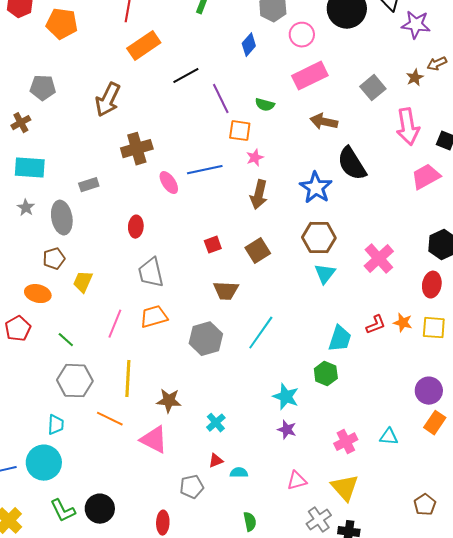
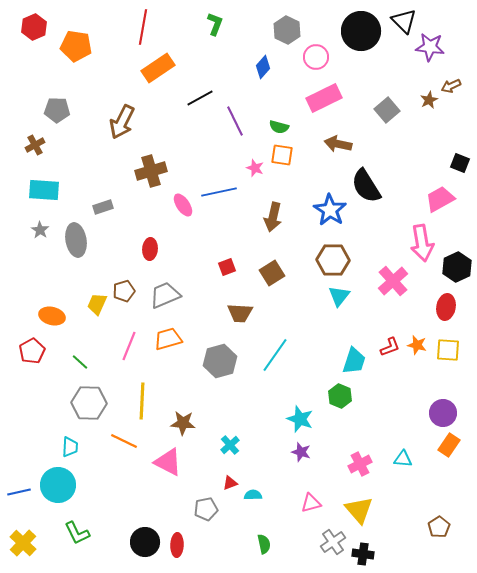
pink arrow: (408, 127) -> (422, 243), moved
orange square: (240, 131) -> (282, 155), moved
pink star: (255, 158) -> (255, 168), moved, turned -30
brown pentagon: (54, 259) -> (124, 291), moved
gray trapezoid: (151, 273) -> (165, 295), turned 80
black circle: (100, 509) -> (145, 542), moved

